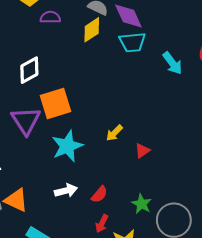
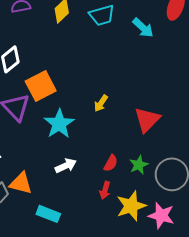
red triangle: (142, 151) -> (147, 120), moved, size x1.8
red semicircle: (99, 194) -> (111, 163), moved
green star: (141, 204) -> (139, 165), turned 30

